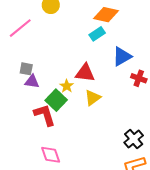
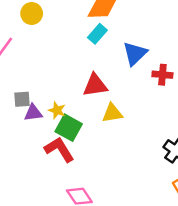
yellow star: (67, 86) -> (57, 110), moved
yellow triangle: (93, 98) -> (112, 113), turned 42

